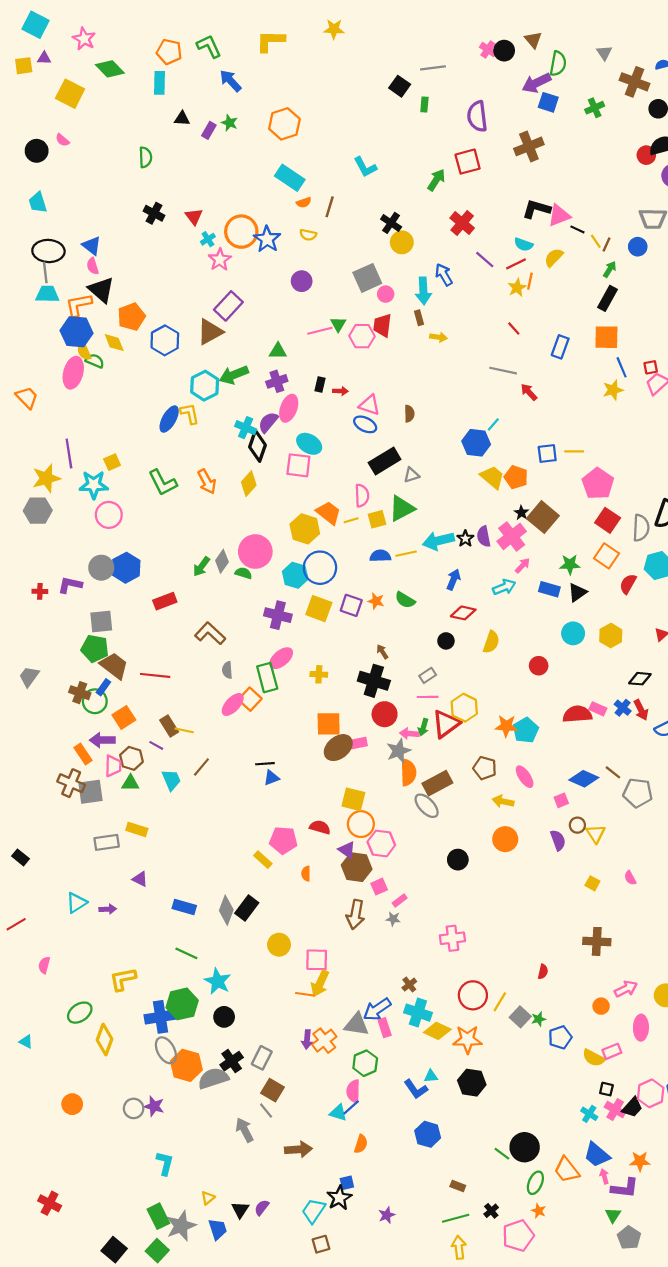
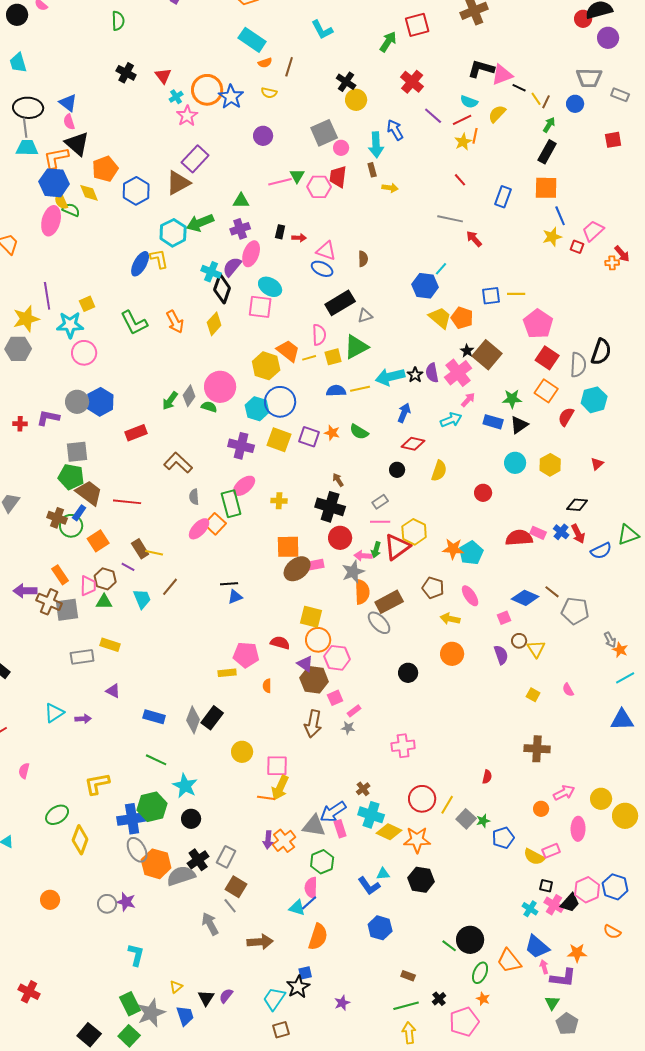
red square: (651, 367) -> (577, 247), moved, turned 32
purple arrow: (102, 740) -> (25, 591), moved
yellow rectangle: (263, 860) -> (227, 673), turned -48
orange semicircle: (361, 1144) -> (318, 937), size x1.5

